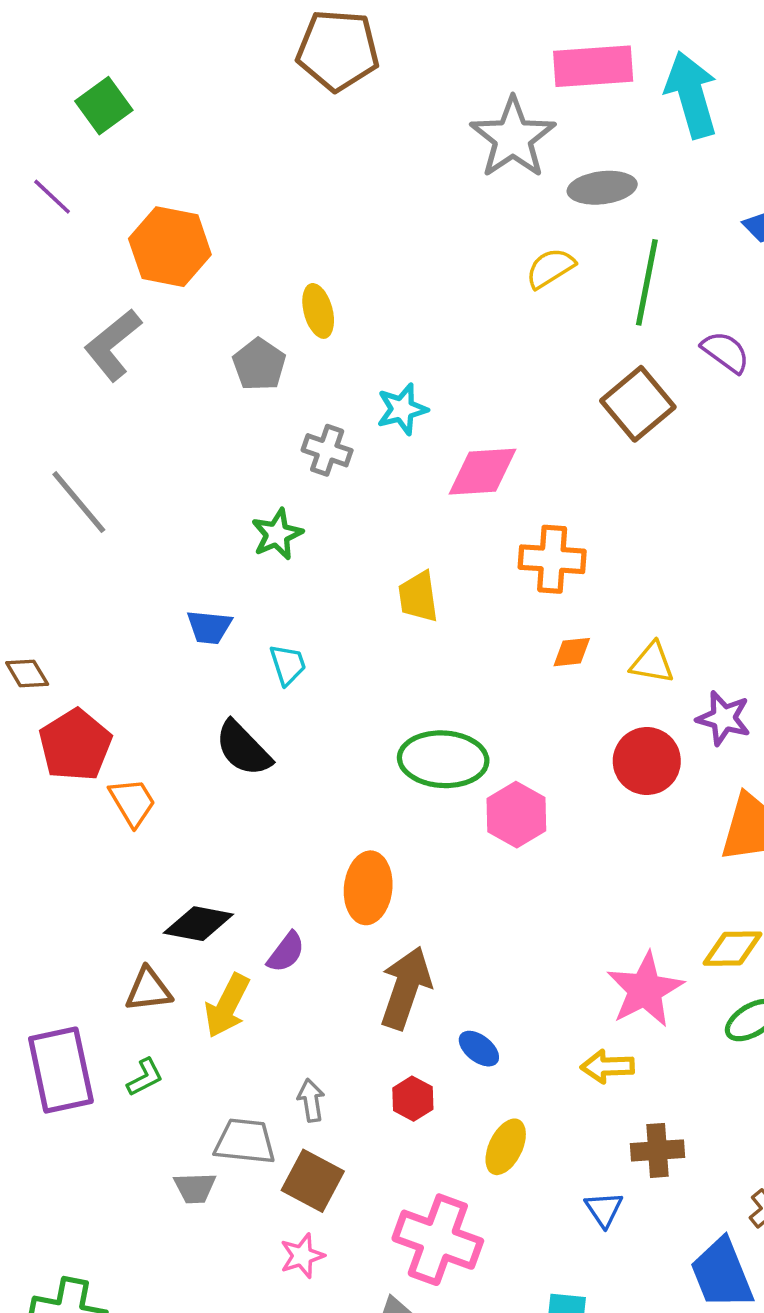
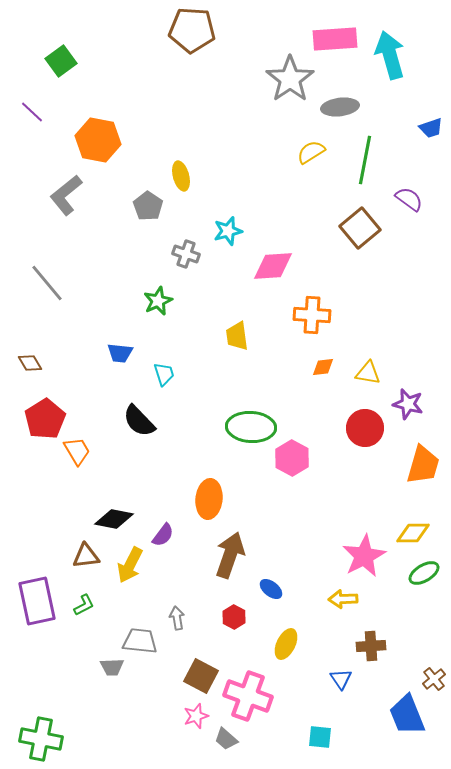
brown diamond: (27, 674) -> (30, 363), moved
brown square: (313, 1181) -> (201, 676), moved
pink star: (302, 1256) -> (196, 716), moved

